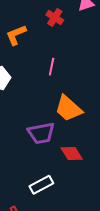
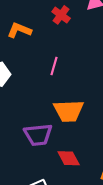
orange L-shape: (16, 35) -> (19, 30), turned 40
orange trapezoid: (68, 108) -> (69, 111), turned -48

